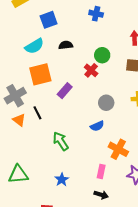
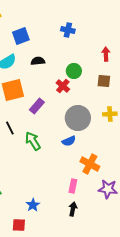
gray circle: (106, 103) -> (78, 118), size x1.6
green arrow: (61, 141) -> (33, 141), moved
blue star: (62, 180) -> (33, 205), moved
black arrow: (101, 195) -> (73, 209), turned -96

